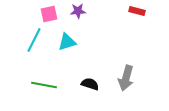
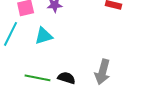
green line: (44, 85) -> (38, 78), moved

